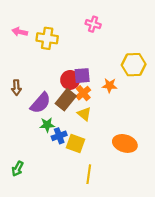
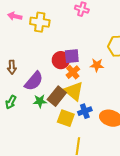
brown rectangle: (66, 100) -> (57, 96), moved
yellow triangle: (84, 114) -> (74, 91), size x1.5
blue cross: (59, 136) -> (85, 111), moved
green arrow: (18, 169) -> (11, 102), moved

